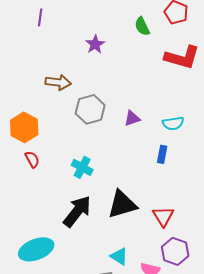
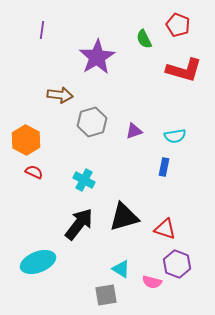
purple star: (95, 44) -> (97, 57), size x1.8
red semicircle: (32, 159) -> (34, 172), turned -36
red triangle: (163, 216) -> (165, 229), turned -40

